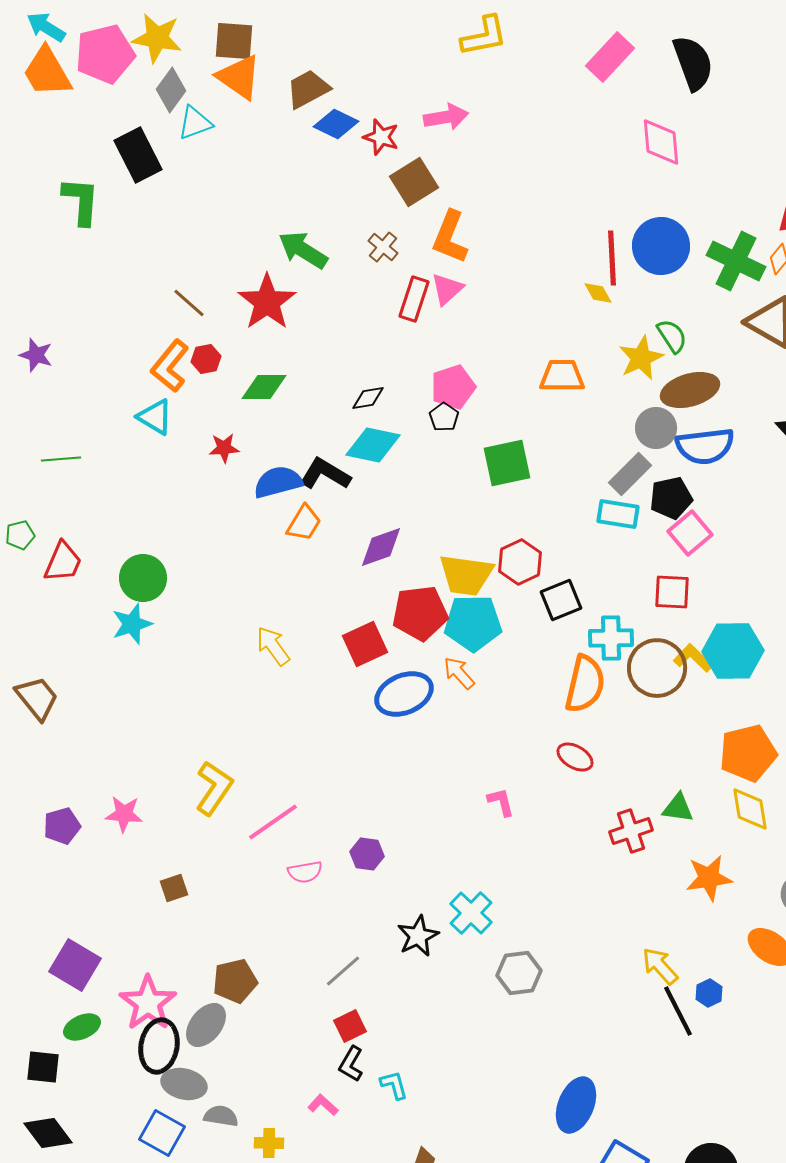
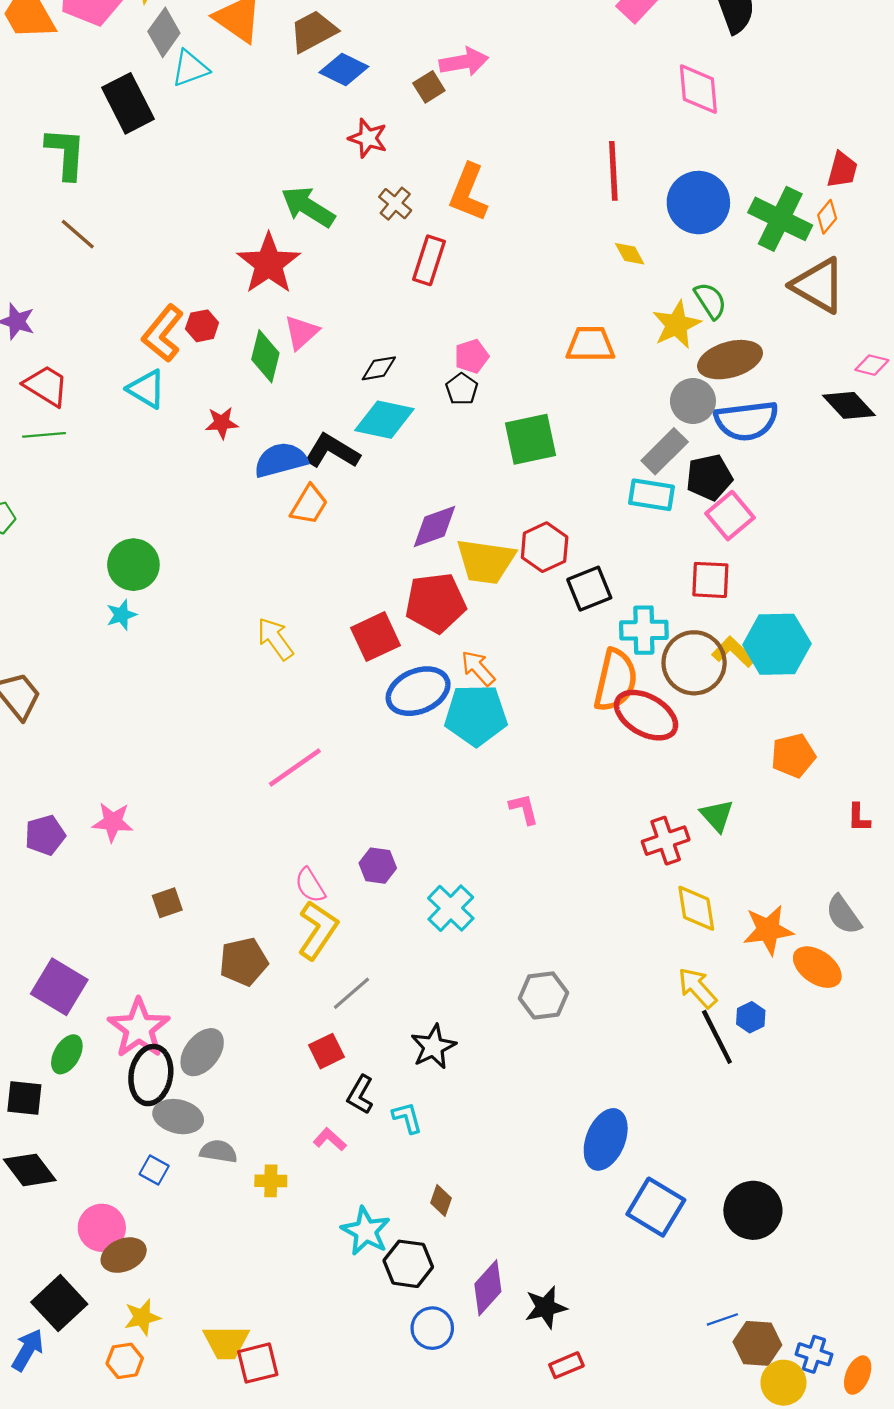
red star: (381, 137) -> (368, 138), moved
brown square: (414, 182) -> (429, 87), moved, size x0.6
red line: (612, 258) -> (613, 171), moved
pink triangle: (447, 289) -> (301, 332), moved
brown line: (189, 303) -> (78, 234), moved
green diamond: (264, 387) -> (265, 356), turned -75
pink pentagon: (453, 387) -> (472, 356), size x0.7
purple diamond: (381, 547) -> (434, 526), moved
red trapezoid: (63, 562) -> (46, 386), moved, turned -81
cyan pentagon: (473, 623) -> (476, 715), moved
cyan star: (132, 624) -> (121, 615), size x0.7
orange pentagon: (748, 753) -> (793, 756), size x0.7
red ellipse: (575, 757) -> (646, 715), moved, size x1.6
yellow L-shape: (214, 788) -> (318, 930), moved
green triangle: (678, 808) -> (717, 815), turned 40
yellow diamond: (750, 809) -> (696, 908), moved
pink line: (273, 822) -> (295, 767), moved
pink semicircle: (305, 872) -> (310, 885), turned 68
orange star: (709, 878) -> (768, 930), moved
cyan cross: (471, 913) -> (451, 908), moved
black star: (418, 936) -> (433, 1047), moved
brown pentagon: (235, 981) -> (244, 962), moved
red square: (350, 1026) -> (326, 1051), moved
green ellipse: (82, 1027) -> (67, 1054), turned -36
blue square: (162, 1133) -> (154, 1170), size x0.6

